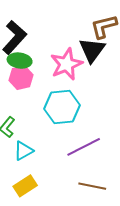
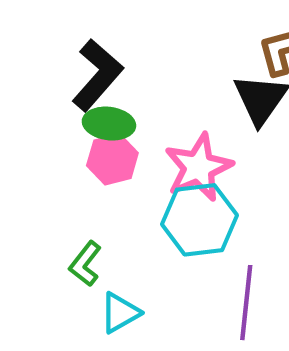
pink star: (66, 64) -> (198, 167), moved
purple line: (84, 147) -> (246, 303), turned -56

